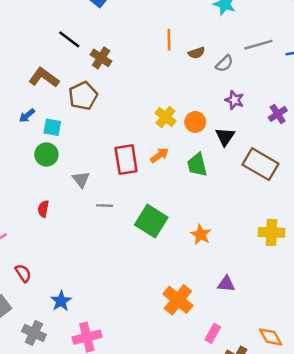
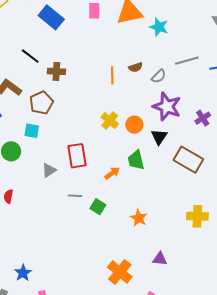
orange line: (169, 40) -> (112, 75), moved
brown cross: (101, 58) -> (56, 71), turned -30
purple star: (234, 100) -> (167, 107), size x1.8
cyan square: (52, 127) -> (32, 131), moved
orange arrow: (159, 155) -> (112, 173), moved
gray triangle: (81, 179) -> (49, 170), moved, turned 35
gray line: (105, 206) -> (75, 196), moved
green square: (151, 221) -> (98, 207), size x0.6

